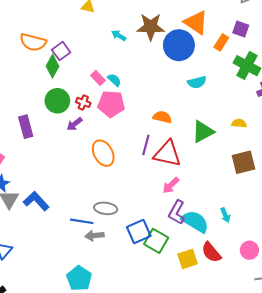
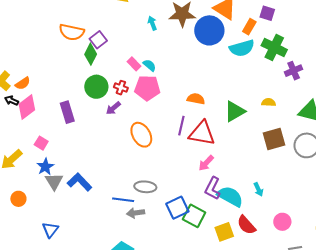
cyan arrow: (119, 35) -> (152, 23), turned 40
cyan semicircle: (197, 82) -> (242, 48), moved, size x1.4

